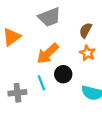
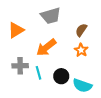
black circle: (63, 74) -> (61, 76), moved
gray cross: (17, 93) -> (20, 66), moved

